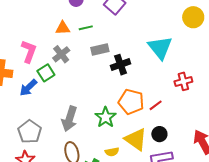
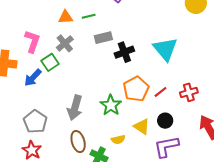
cyan triangle: (160, 48) -> (165, 49), moved
red cross: (183, 81) -> (189, 92), moved
orange pentagon: (131, 102) -> (136, 89), turned 30
yellow triangle: (136, 139) -> (142, 127), size x0.7

